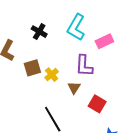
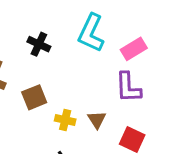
purple L-shape: (84, 66) -> (128, 87), moved
yellow cross: (52, 75) -> (65, 120), moved, turned -32

